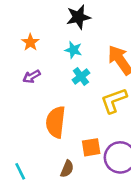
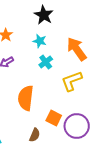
black star: (78, 17) -> (44, 15), turned -30
orange square: (91, 147) -> (54, 118), turned 35

